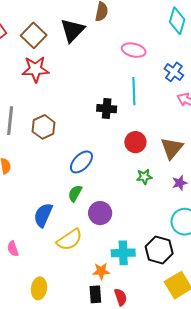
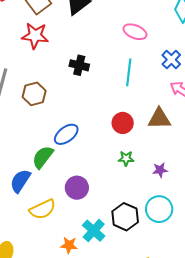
black cross: (107, 109) -> (79, 65), moved
brown triangle: (172, 148) -> (159, 119), moved, turned 40
green semicircle: (75, 193) -> (43, 157), moved, size x1.4
black hexagon: (159, 250) -> (125, 217), moved
cyan cross: (123, 253) -> (94, 231), turned 35

